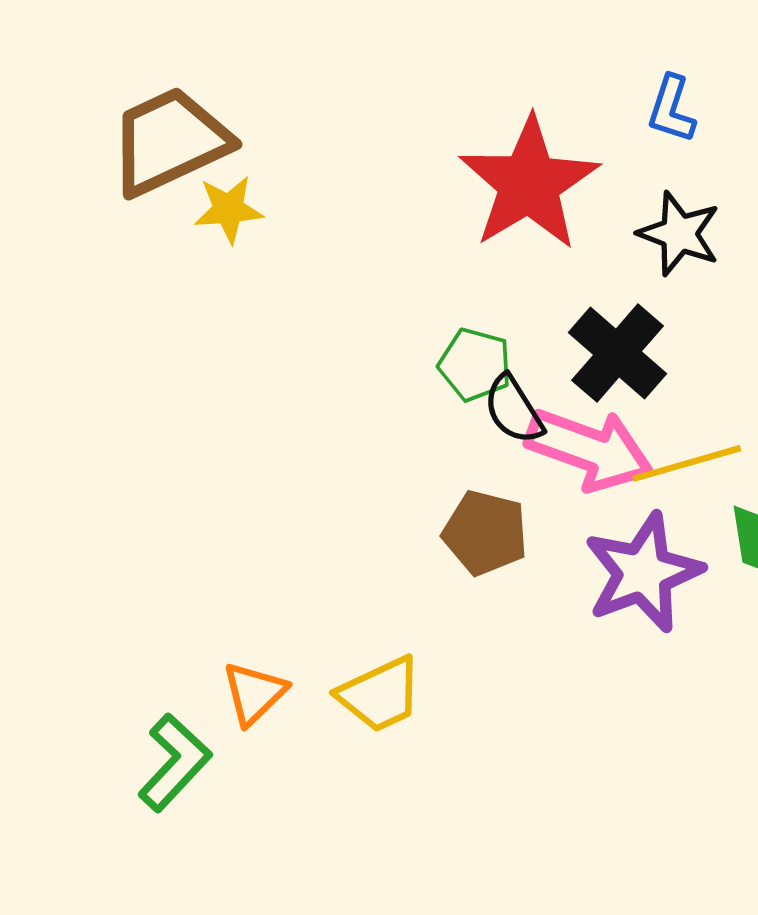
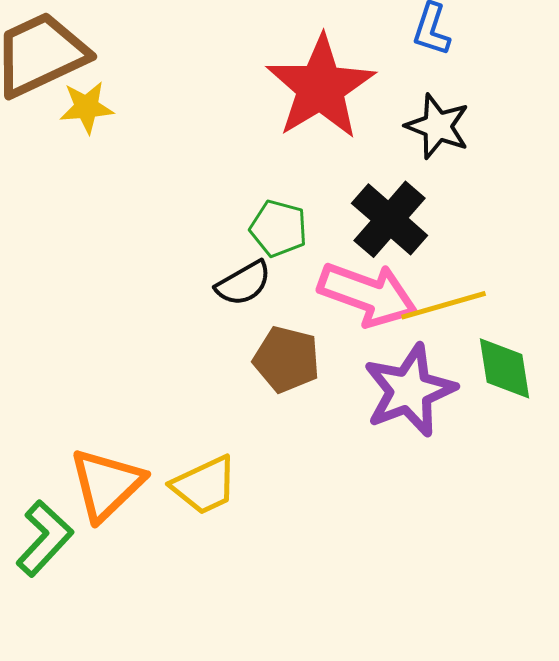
black semicircle: (514, 410) -> (244, 283), moved, turned -88
orange triangle: (254, 693) -> (107, 484), size x1.5

